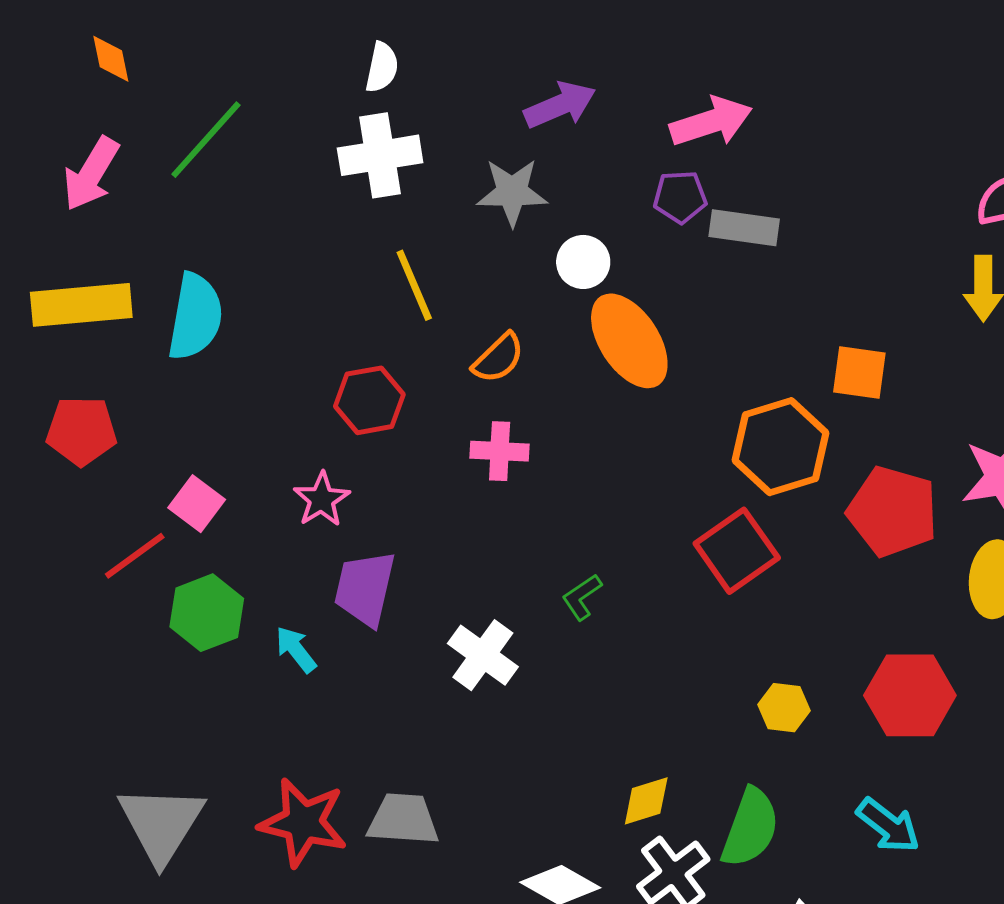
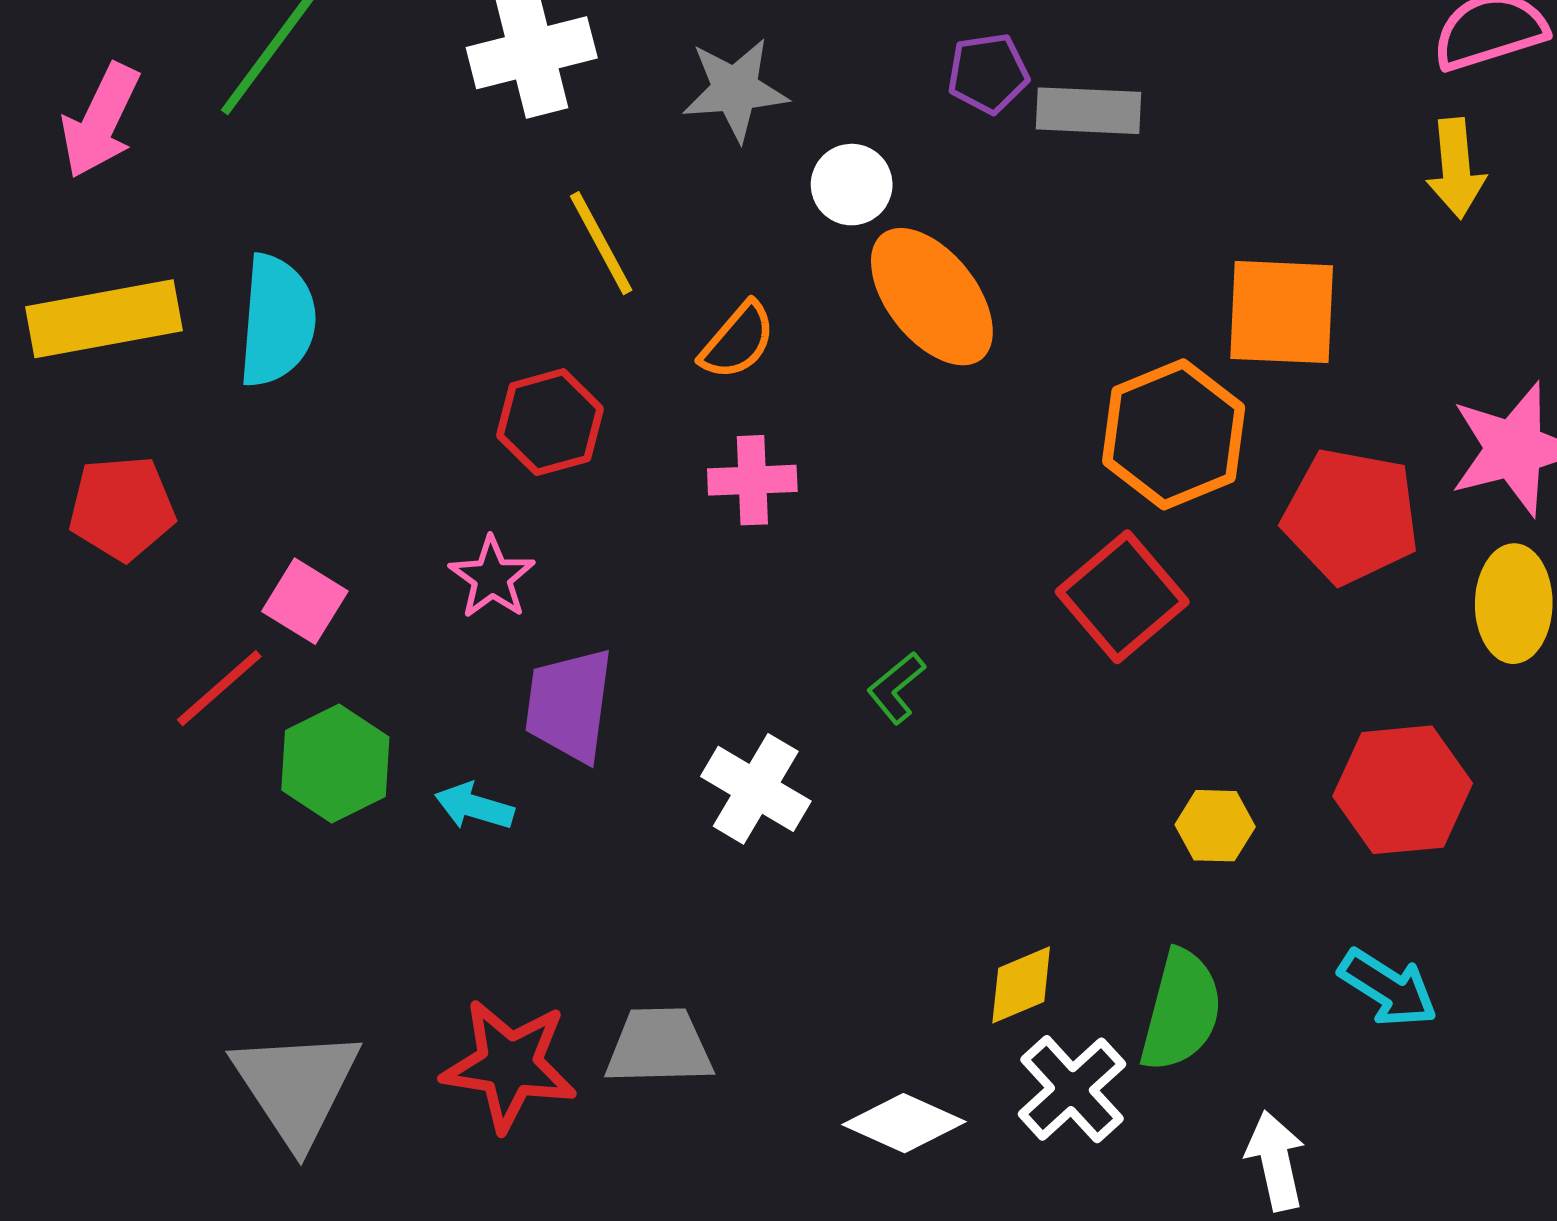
orange square: (859, 372) -> (1282, 312), size x1.4
cyan arrow: (296, 649) -> (474, 806), turned -30

